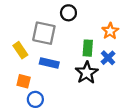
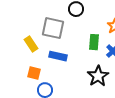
black star: (87, 73) -> (98, 76), moved

